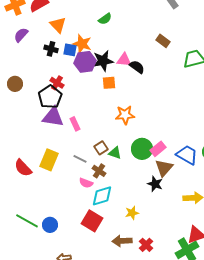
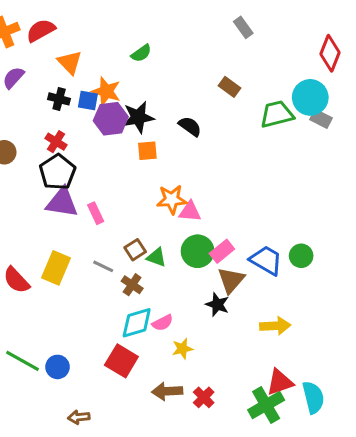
pink triangle: (124, 60) -> (190, 212), moved
red cross: (57, 83) -> (56, 142), moved
pink semicircle: (86, 183) -> (163, 323), moved, turned -48

